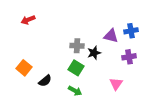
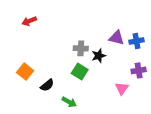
blue cross: (131, 31) -> (136, 41), moved
purple cross: (129, 57) -> (139, 70), moved
green arrow: (75, 91) -> (69, 102), moved

